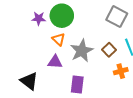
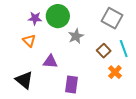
orange triangle: (59, 39) -> (29, 41), moved
gray star: (82, 51) -> (76, 36), moved, size x0.7
orange cross: (121, 71) -> (115, 72), turned -32

